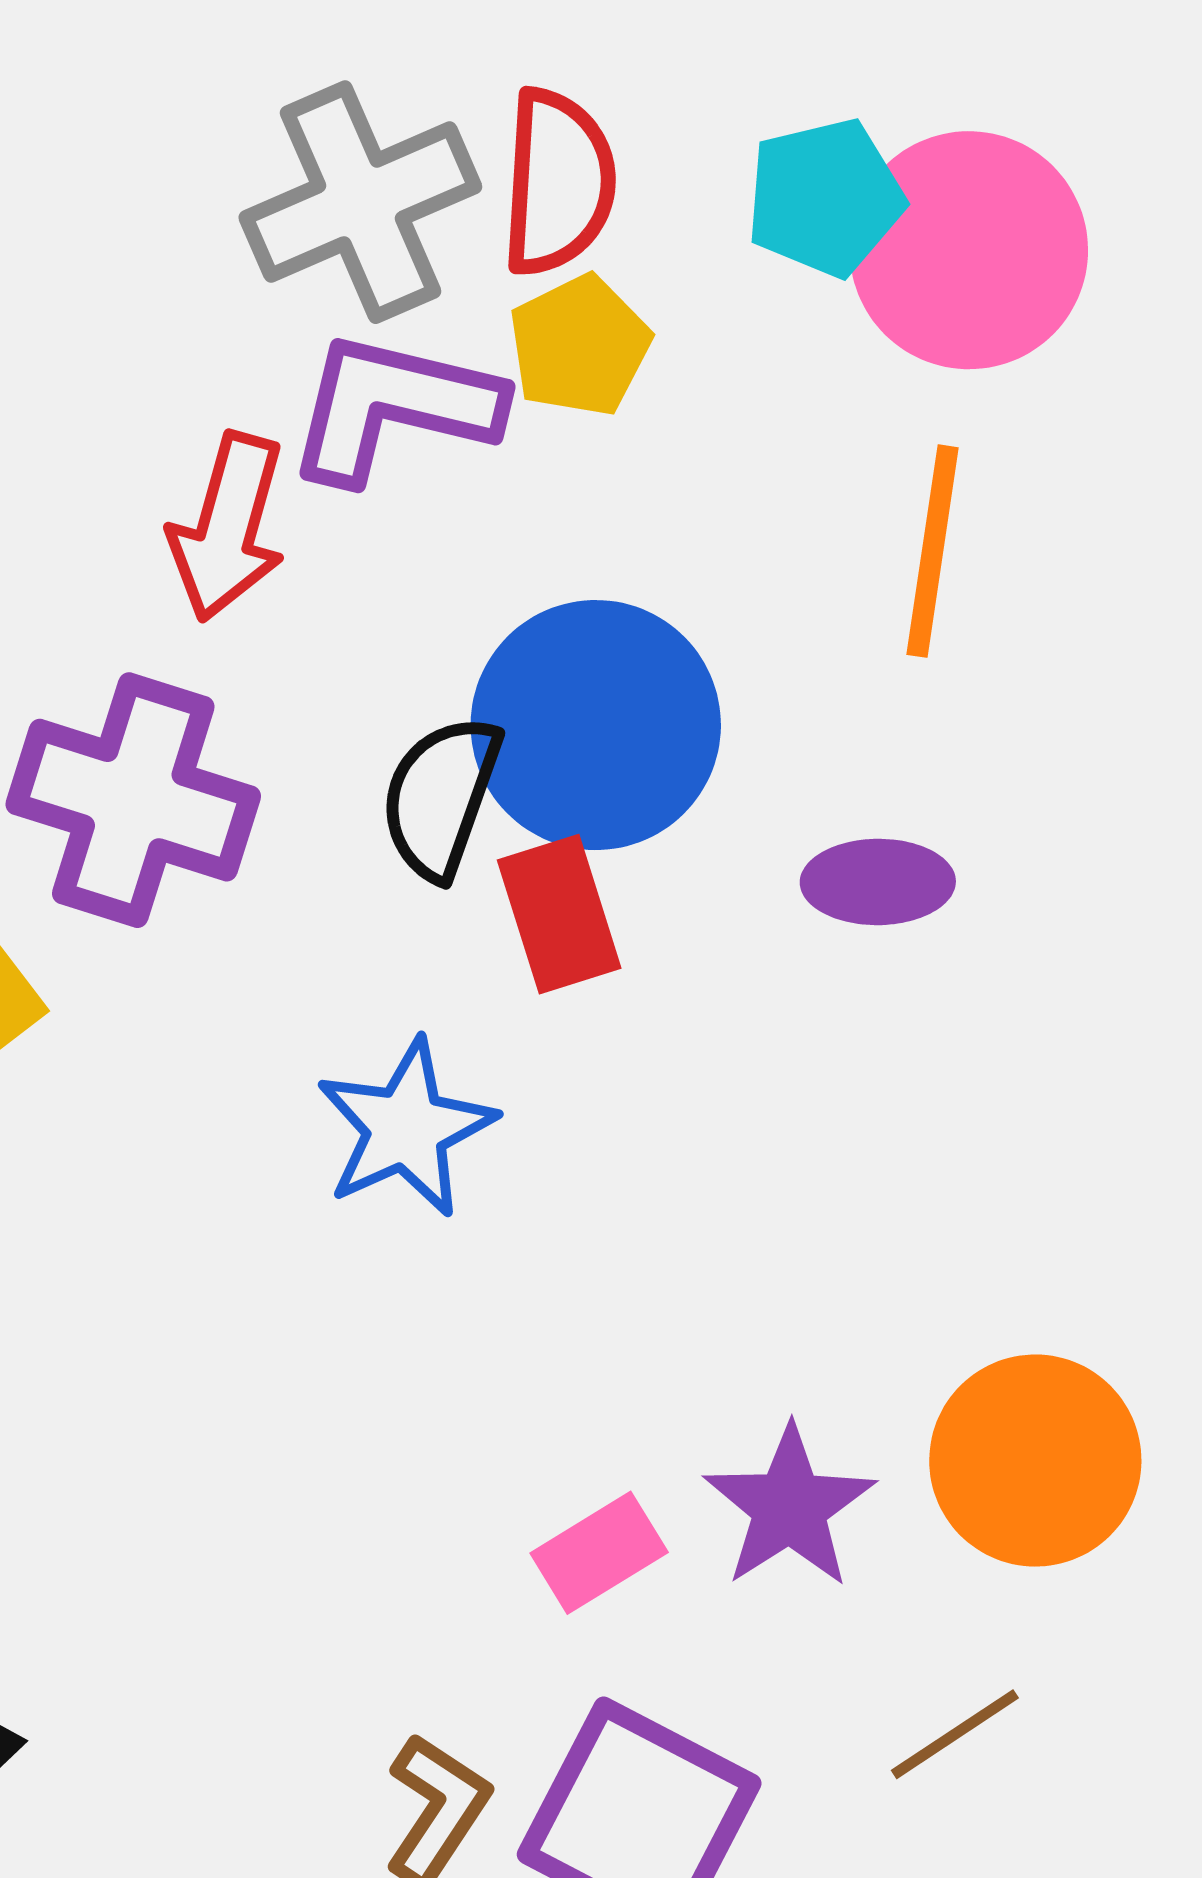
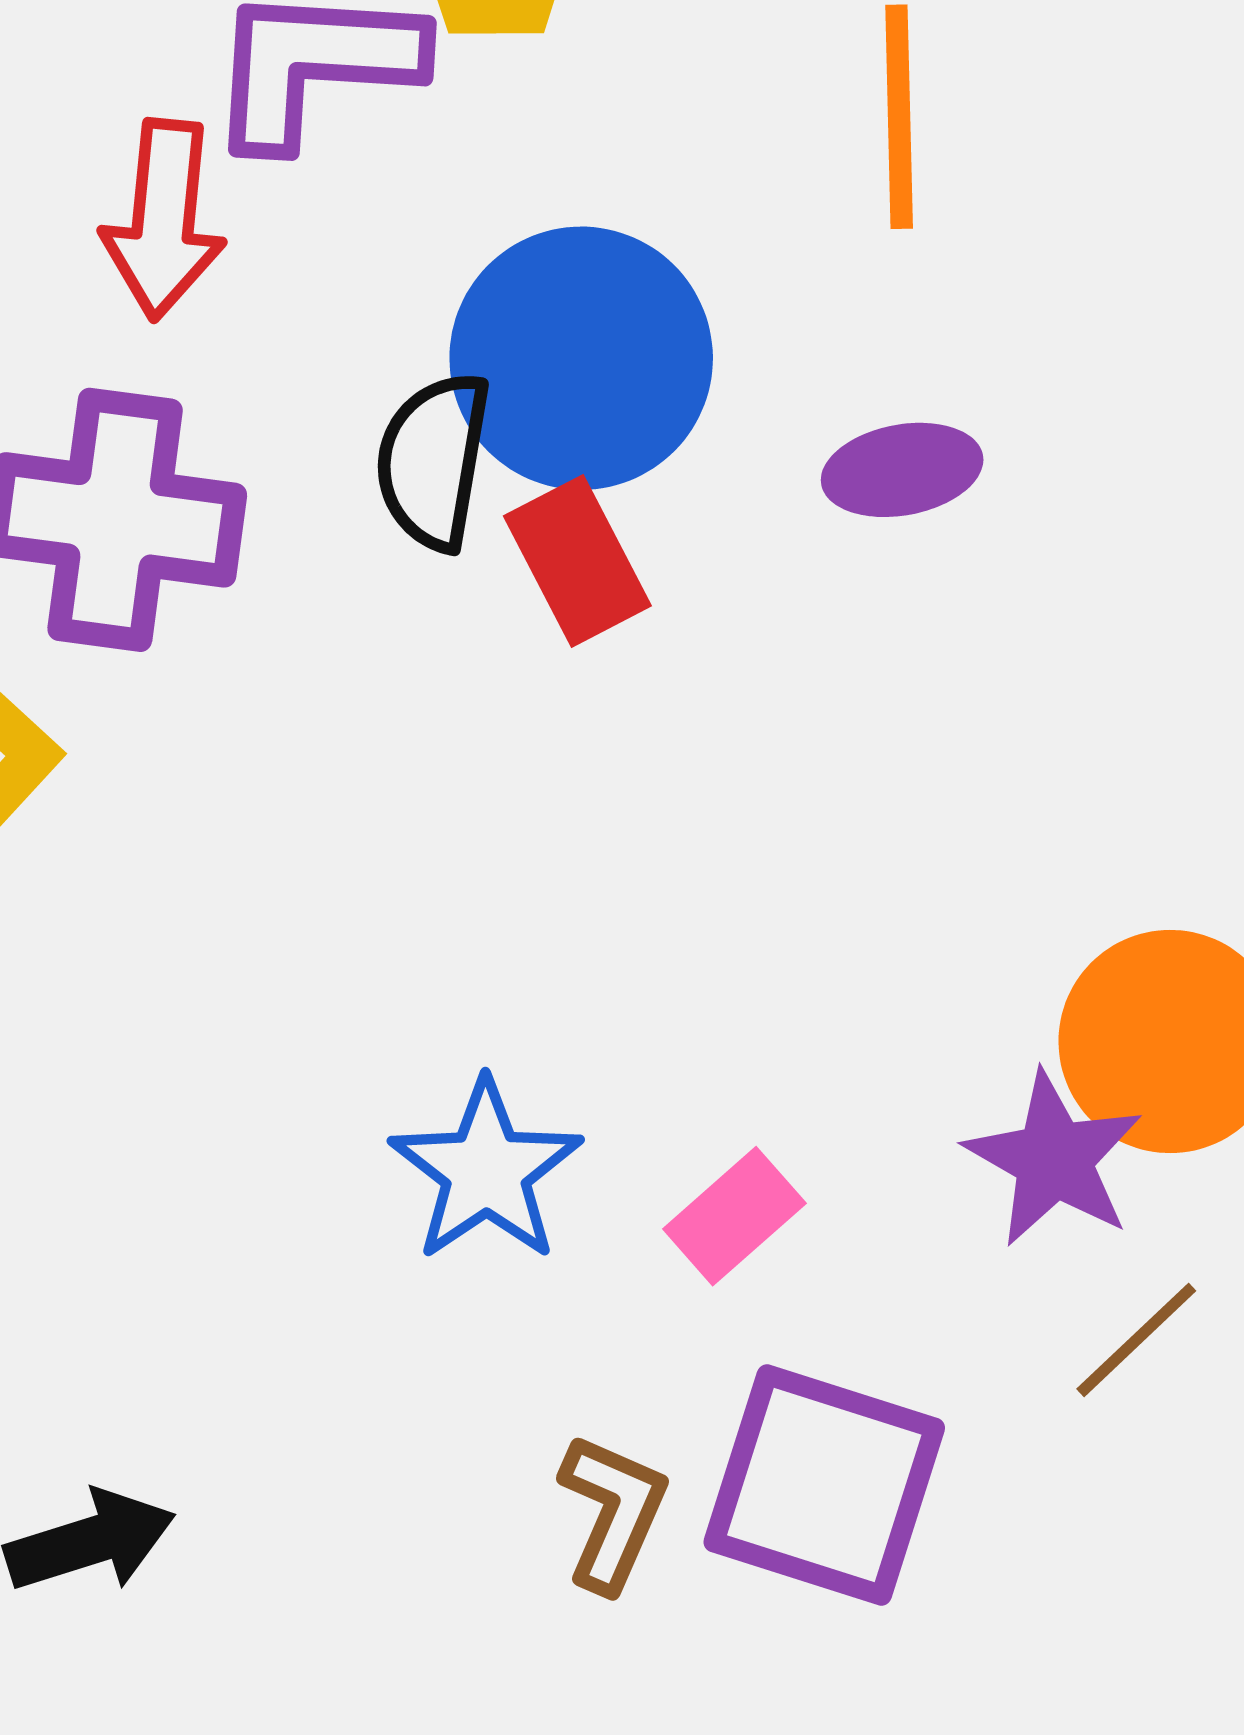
blue star: (406, 1128) -> (486, 1171), moved
purple star: (789, 1507) -> (1054, 1159), moved

